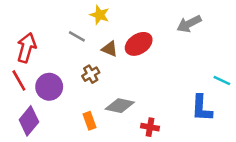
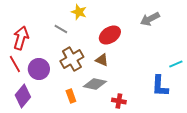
brown triangle: (110, 49) -> (102, 60), moved
brown cross: (91, 74) -> (72, 59), size x1.6
cyan line: (222, 80) -> (176, 64), turned -48

